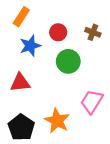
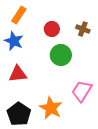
blue star: (30, 46) -> (14, 41), moved, turned -30

